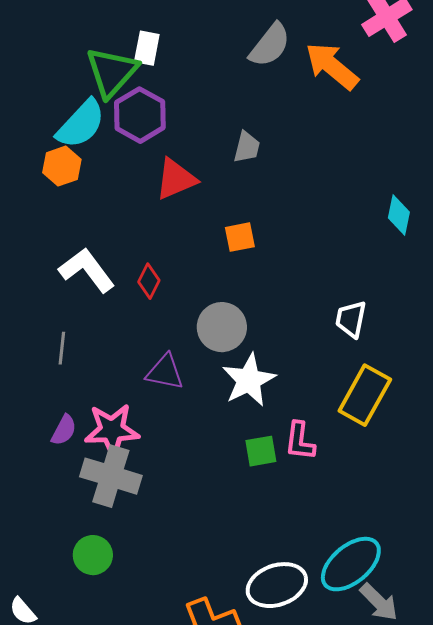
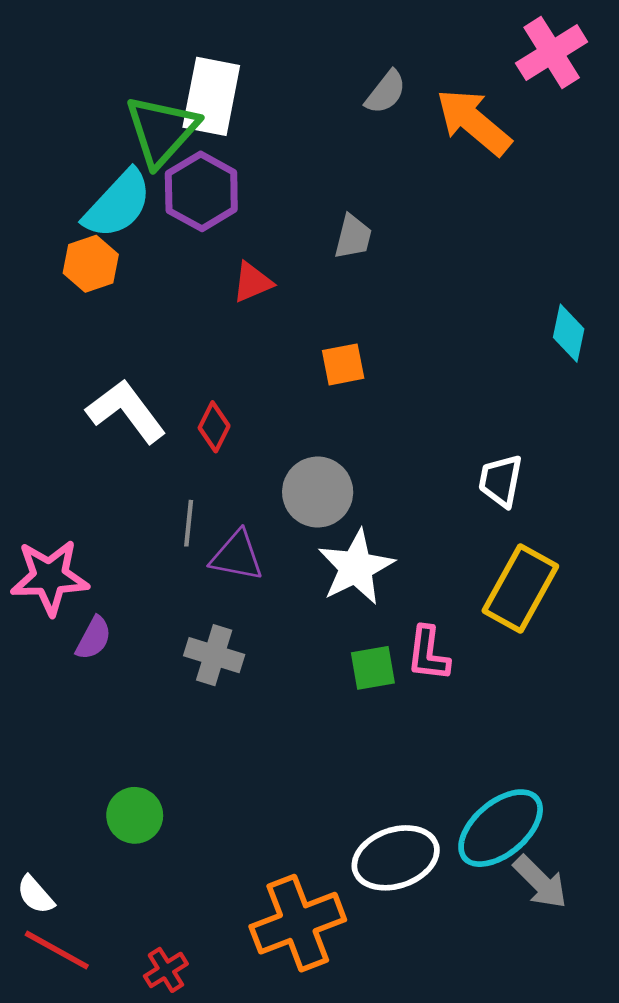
gray semicircle: (270, 45) -> (386, 92), size x0.7
white rectangle: (147, 48) -> (211, 96), size x1.6
red triangle: (176, 179) -> (252, 282), size x0.7
gray line: (62, 348) -> (189, 523), moved
pink star: (112, 430) -> (50, 577), moved
gray cross: (111, 476) -> (214, 655), moved, size x0.7

